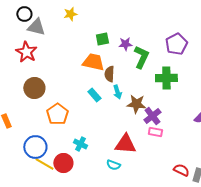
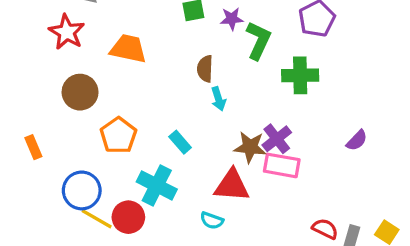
orange trapezoid: (93, 62) -> (128, 49), moved
cyan rectangle: (94, 95) -> (180, 142), moved
brown star: (136, 104) -> (250, 147), moved
pink rectangle: (155, 132) -> (282, 165), size x1.5
cyan cross: (80, 144) -> (157, 185), size x1.6

